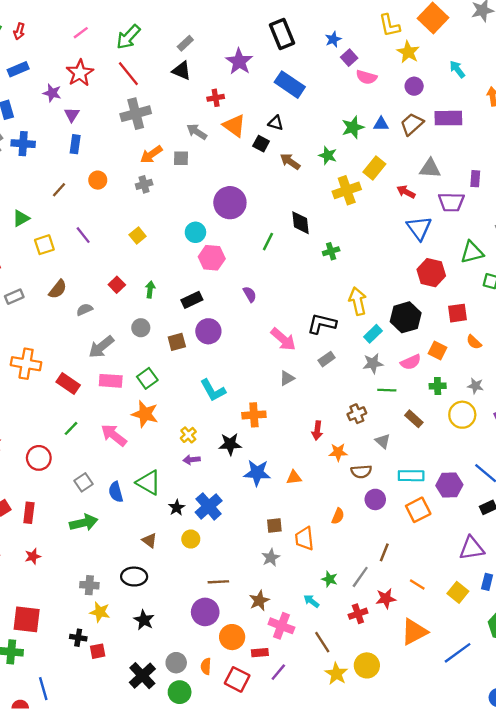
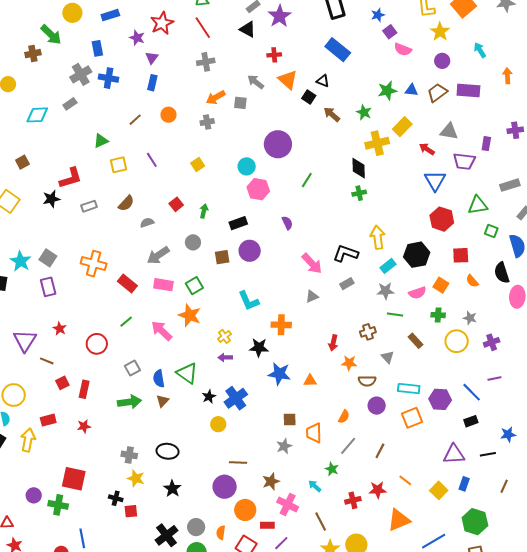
purple star: (239, 61) -> (280, 16), moved
gray cross: (136, 114) -> (206, 62), size x0.7
black diamond: (300, 223) -> (359, 168), moved
brown triangle: (149, 540) -> (163, 401), moved, turned 32
gray line: (360, 577) -> (348, 446), moved

